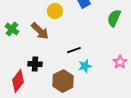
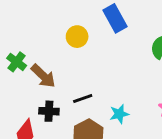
brown arrow: (40, 31) -> (43, 76), moved
black line: (74, 50) -> (83, 98), moved

